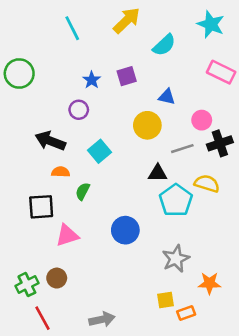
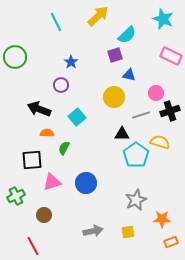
purple square: (127, 76) -> (115, 55), moved
blue circle: (125, 230) -> (86, 183), moved
green cross: (27, 285) -> (16, 196), moved
orange rectangle: (186, 313) -> (171, 242), moved
gray arrow: (102, 319) -> (93, 231), moved

